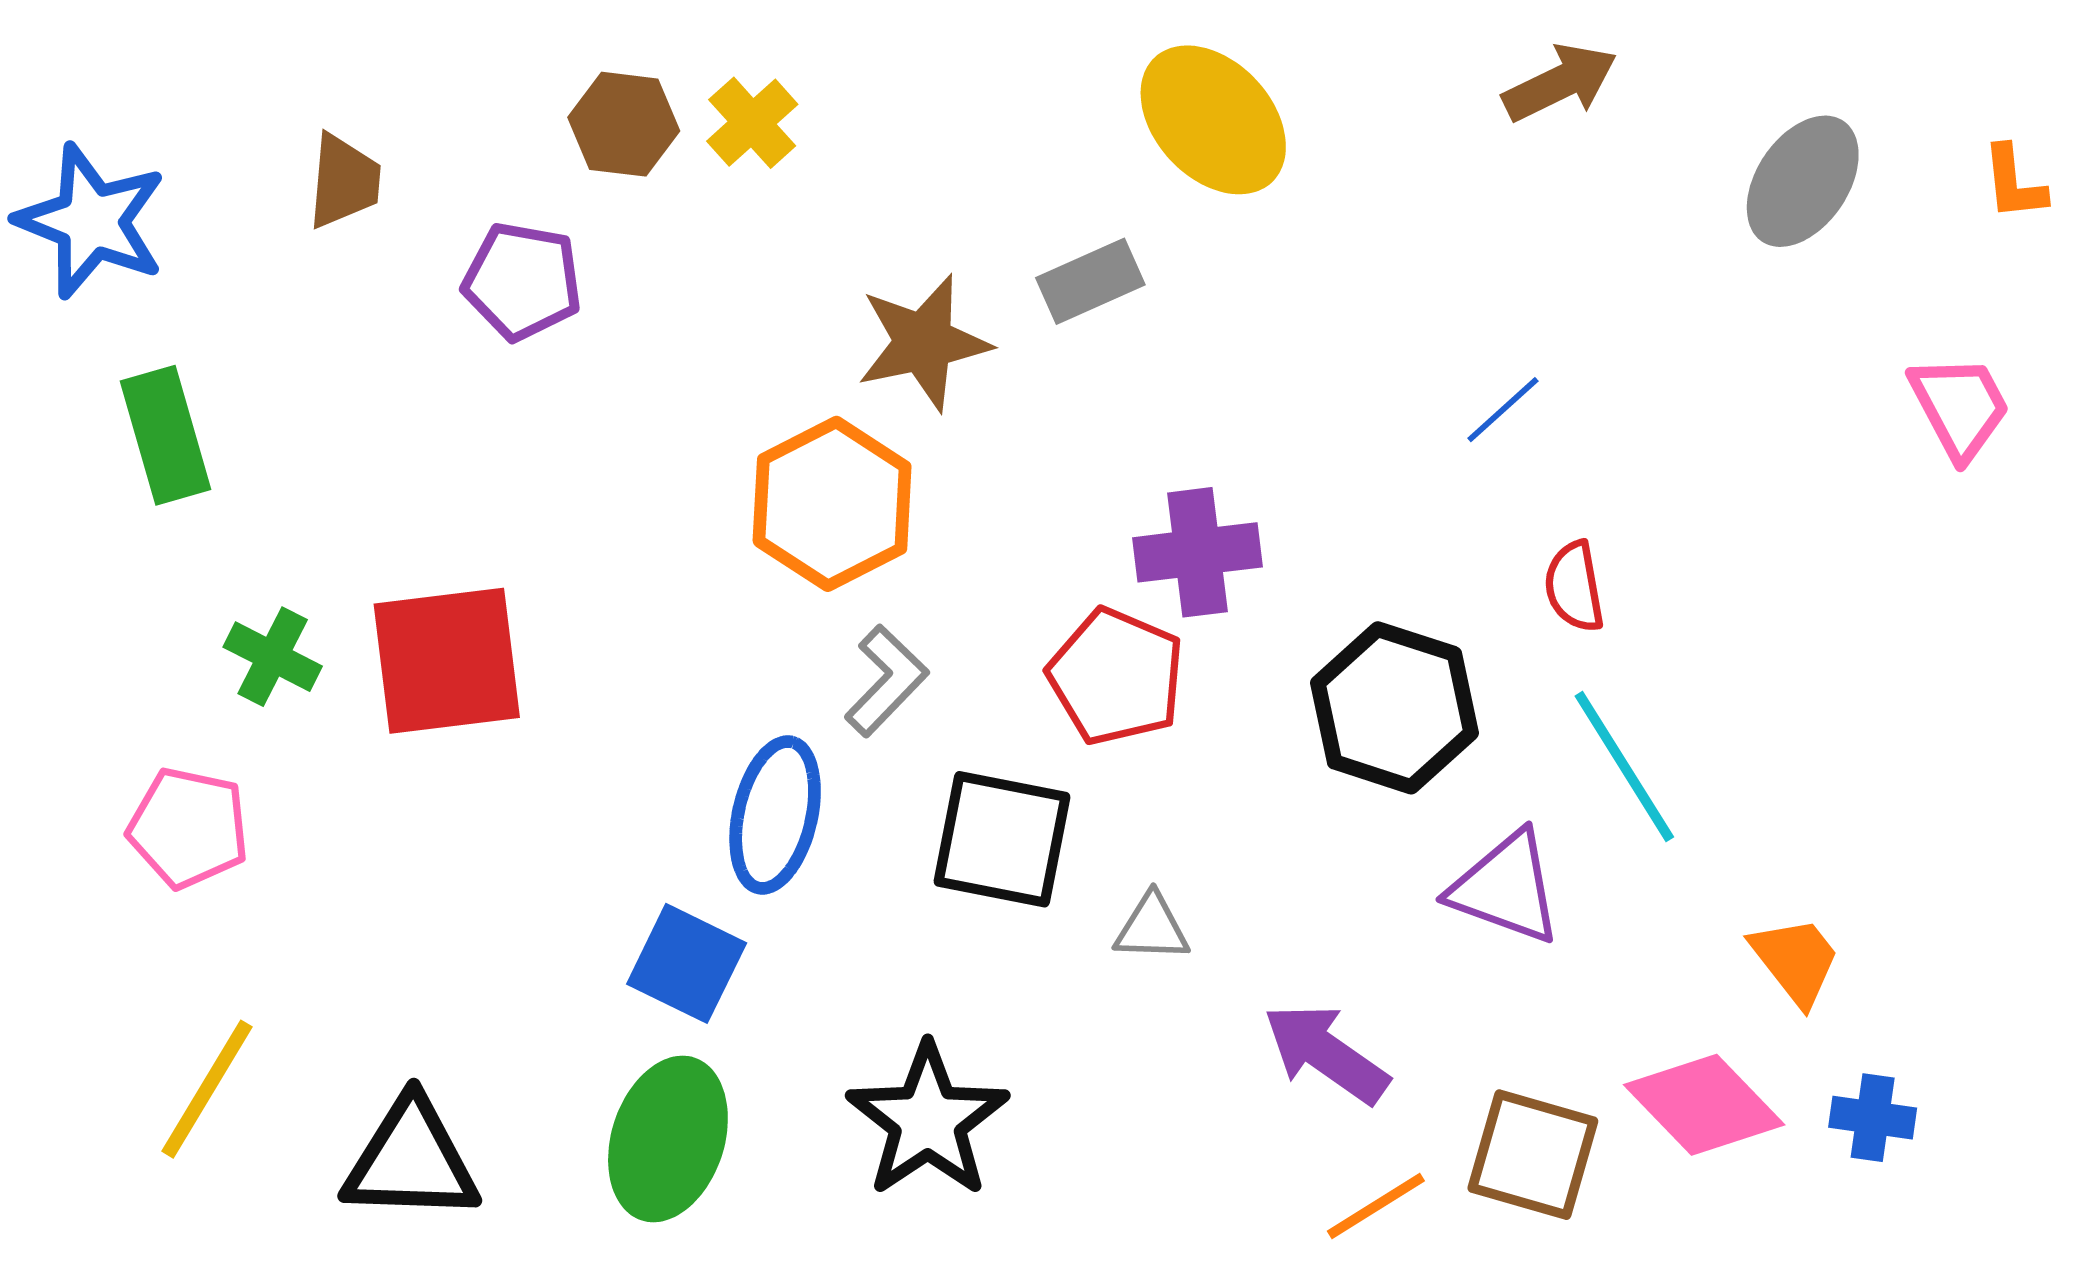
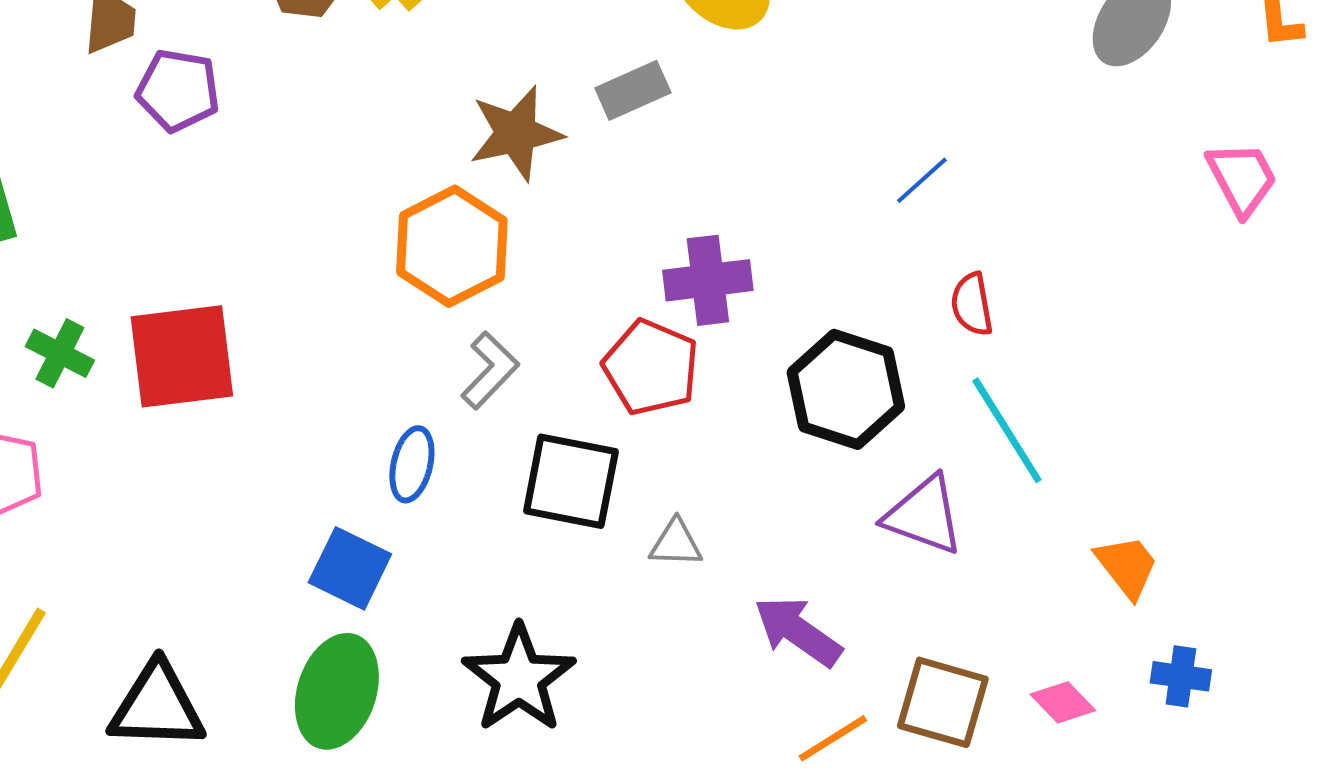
purple pentagon: (522, 281) -> (178, 90), moved
blue ellipse: (775, 815) -> (412, 464), size x0.7
pink diamond: (1704, 1105) -> (1063, 702), moved, size x0.6

